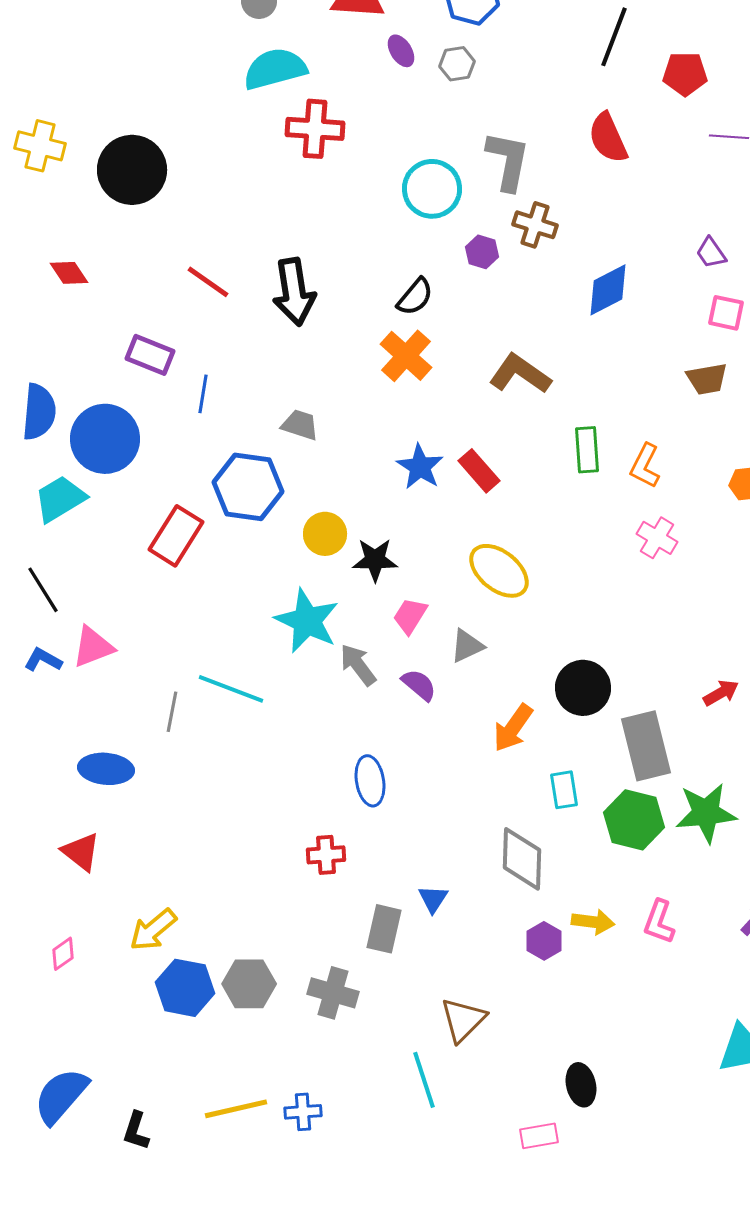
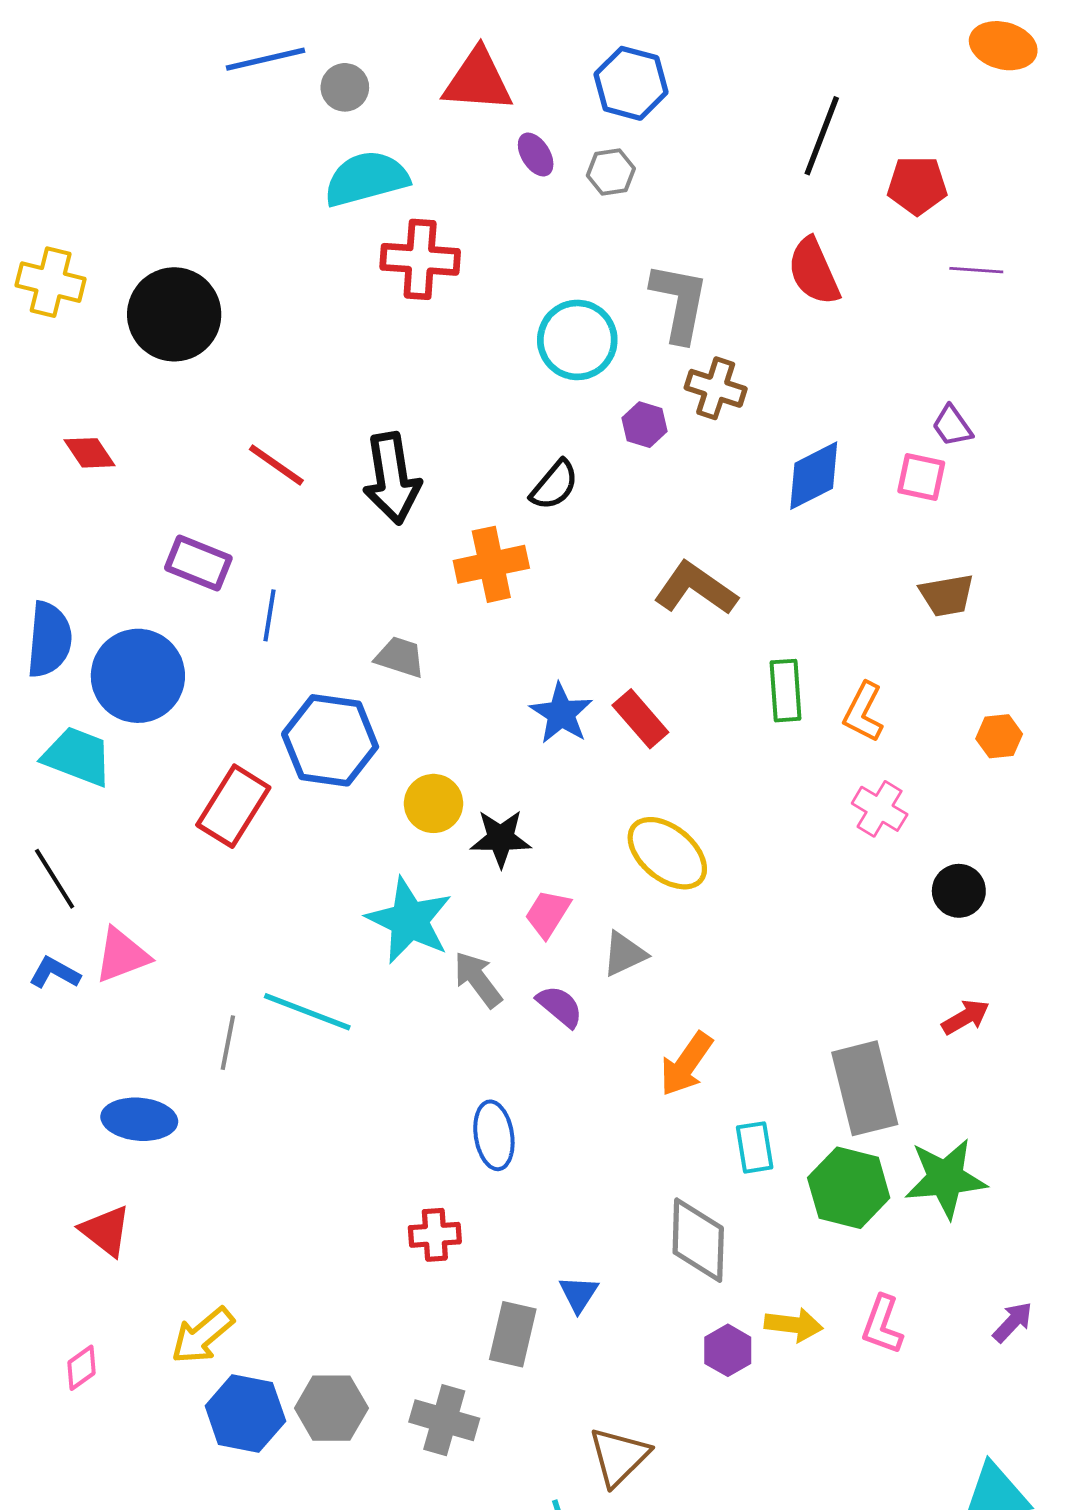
pink square: (726, 313) -> (921, 477), moved
orange cross: (406, 356) -> (491, 564), moved, turned 36
cyan trapezoid: (60, 499) -> (77, 756), turned 52
black circle: (583, 688) -> (959, 891), moved, size x0.7

